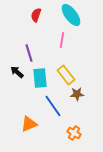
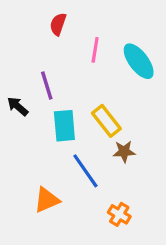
cyan ellipse: (71, 15) -> (139, 61), moved
pink line: (62, 40) -> (95, 50), moved
black arrow: (17, 72) -> (18, 106), moved

